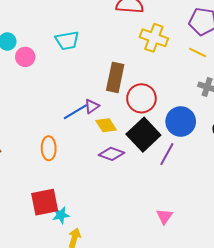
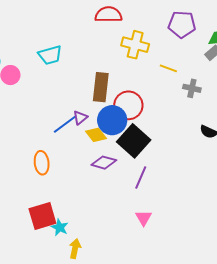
yellow line: (198, 52) -> (168, 68), moved
blue circle: (181, 122) -> (112, 120), moved
purple line: (167, 154) -> (141, 178), moved
cyan star: (61, 215) -> (60, 227), turned -30
pink triangle: (164, 216) -> (144, 218), moved

